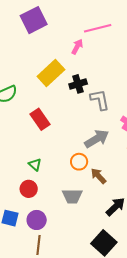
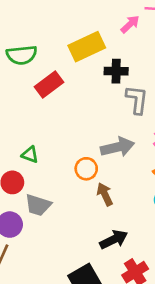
red rectangle: (40, 119) -> (49, 85), moved, turned 70
green triangle: (35, 165) -> (30, 155), turned -40
gray trapezoid: (72, 196) -> (38, 205), moved

